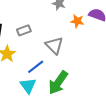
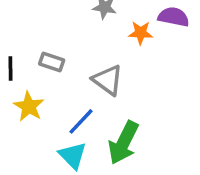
gray rectangle: (24, 30) -> (52, 62), turned 48

